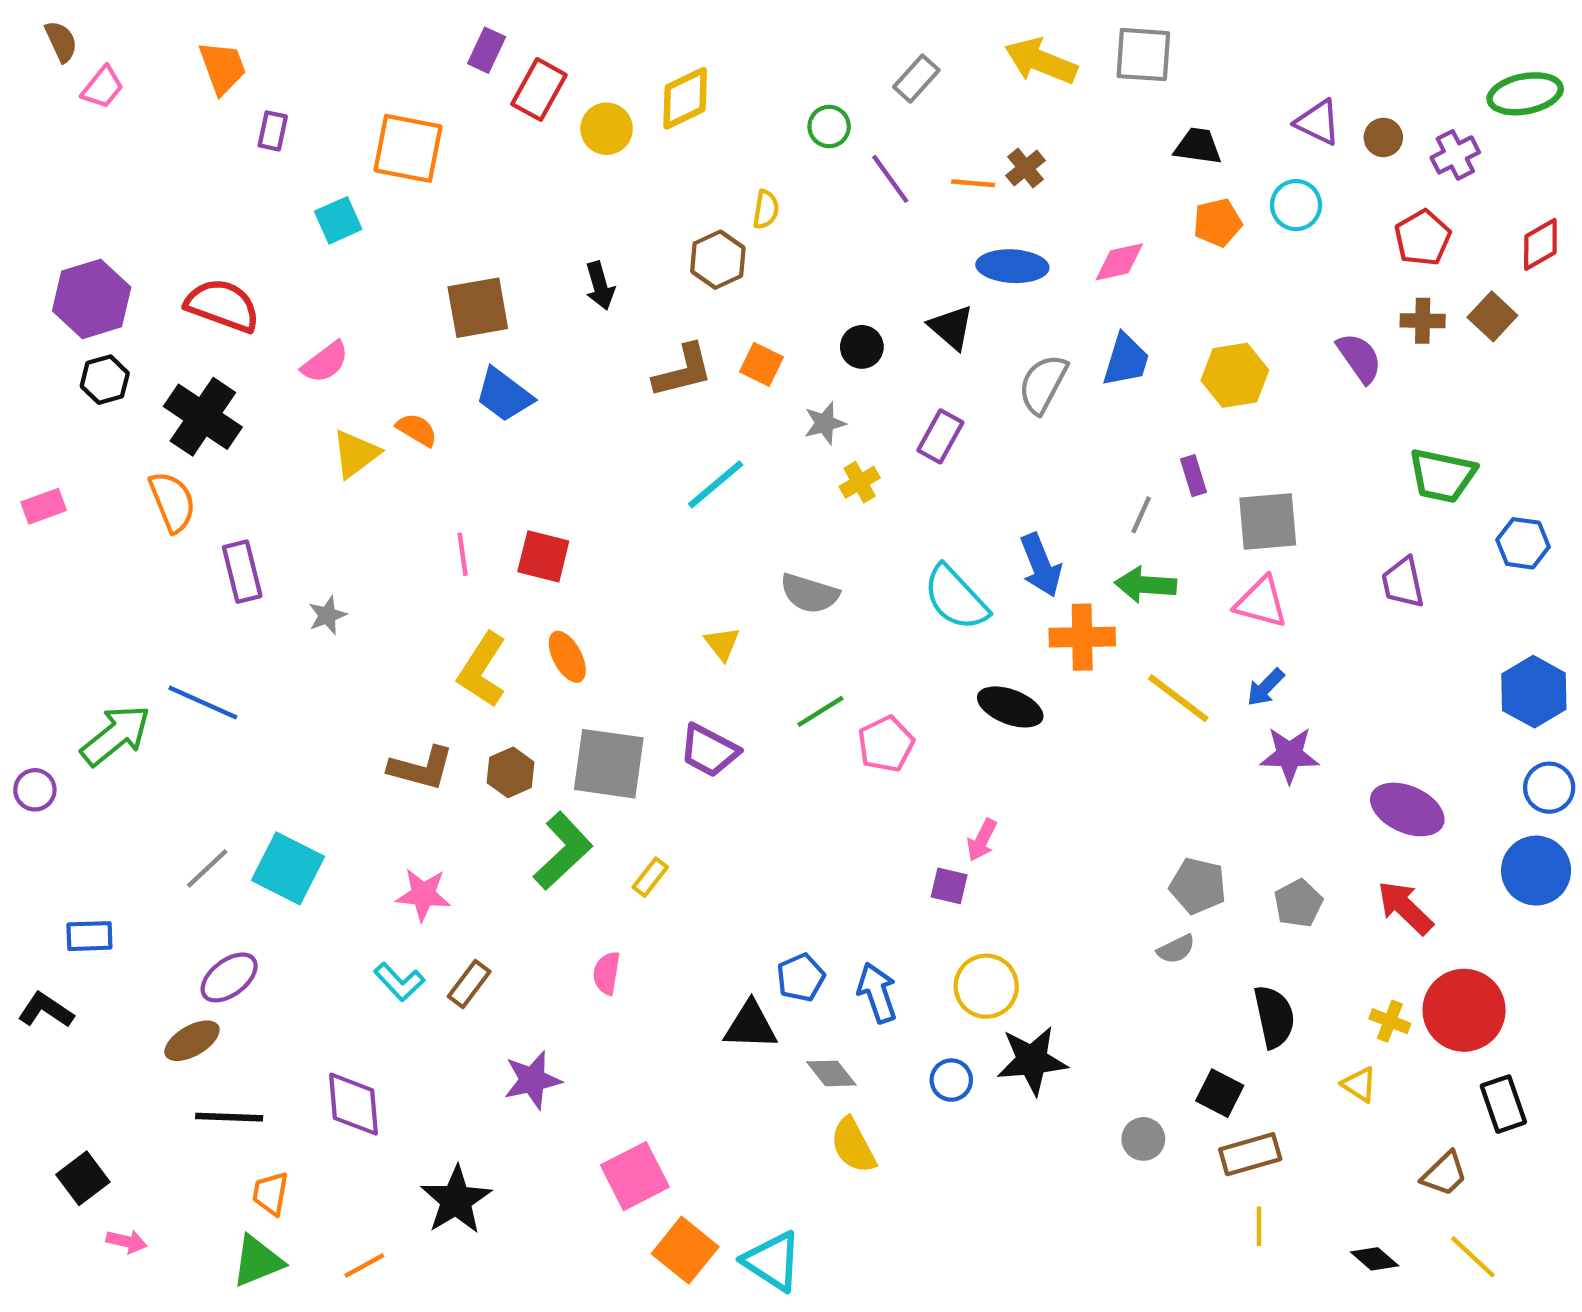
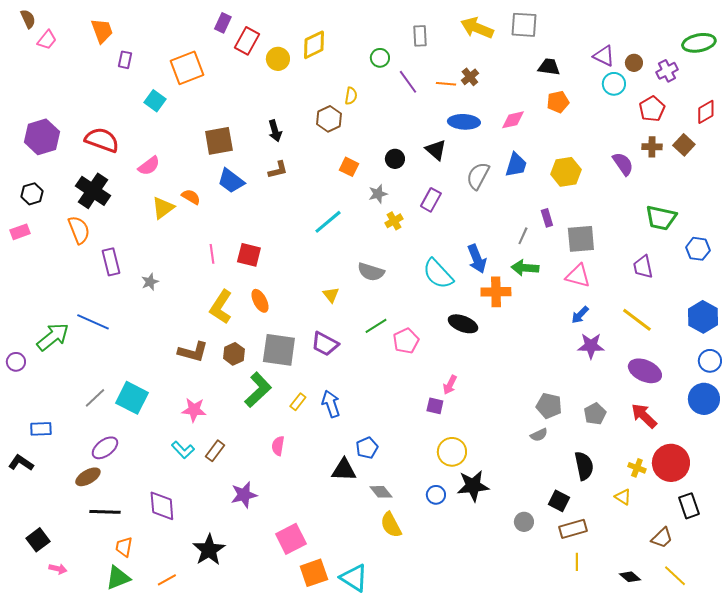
gray rectangle: (916, 79) -> (420, 36), turned -45
orange square: (408, 148) -> (187, 68), turned -32
cyan circle: (1296, 205) -> (614, 84), moved
cyan square: (338, 220) -> (155, 101), turned -30
brown L-shape: (683, 371) -> (278, 170), moved, size x0.7
black hexagon: (105, 380) -> (32, 194), moved
yellow line: (1178, 698) -> (637, 320), moved
blue arrow: (877, 993) -> (331, 404), moved
orange square: (685, 1250) -> (314, 573), turned 32

